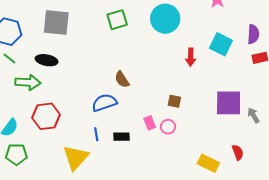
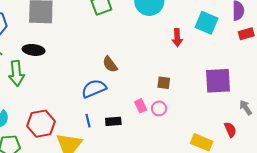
green arrow: (28, 82) -> (16, 73), turned 85
gray arrow: (253, 115) -> (246, 107), moved
red hexagon: (46, 116) -> (41, 124), moved

